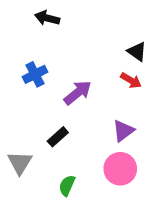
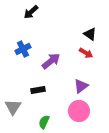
black arrow: (47, 18) -> (31, 12), turned -56
black rectangle: (58, 137) -> (38, 90), turned 32

